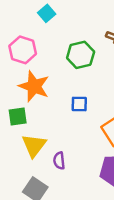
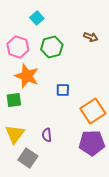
green hexagon: (81, 55) -> (52, 47), moved
yellow triangle: (34, 145) -> (15, 134), moved

